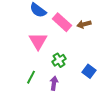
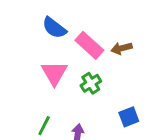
green cross: (59, 60) -> (91, 83), moved
blue square: (89, 71) -> (129, 117), turned 32

